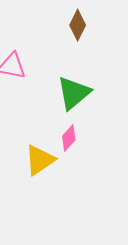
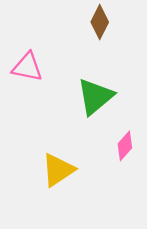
pink diamond: (69, 138) -> (125, 146), moved

